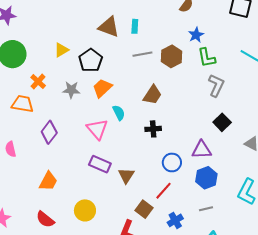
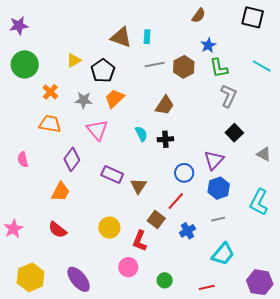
orange trapezoid: (23, 104) -> (50, 124), moved
cyan semicircle: (119, 113) -> (141, 134), moved
pink triangle: (97, 129) -> (97, 130), moved
purple diamond: (49, 132) -> (72, 159), moved
purple triangle: (202, 150) -> (214, 160), turned -45
yellow circle: (85, 210) -> (109, 228), moved

